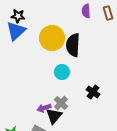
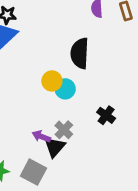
yellow circle: (52, 38) -> (52, 81), moved, size x0.6
purple arrow: (44, 108) -> (41, 136), turned 40

